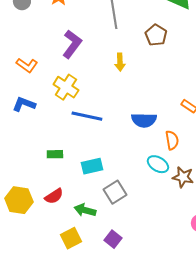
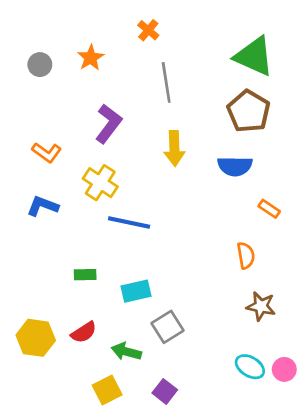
brown pentagon: (156, 35) -> (249, 111), moved, size x1.4
yellow arrow: (120, 62) -> (174, 148), size x1.4
blue semicircle: (144, 120) -> (235, 166), moved
cyan ellipse: (158, 164) -> (250, 367), moved

